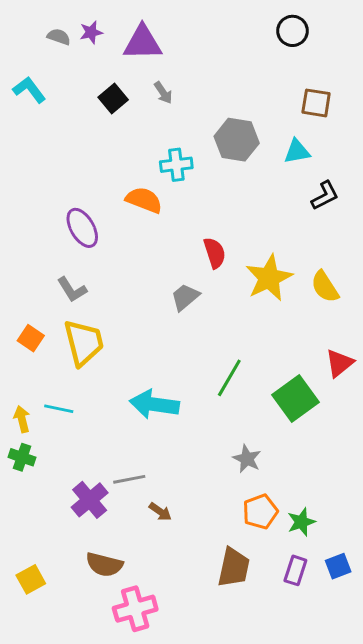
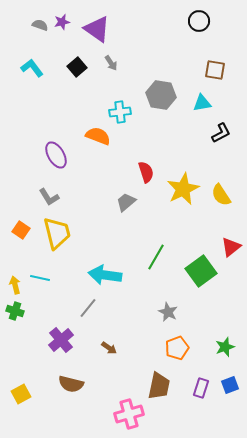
purple triangle: (143, 43) -> (97, 29), turned 36
cyan L-shape: (29, 90) -> (32, 68), moved
gray line: (129, 479) -> (88, 308), moved, turned -40
green star: (301, 522) -> (225, 347), moved
pink cross: (135, 609) -> (129, 414), moved

